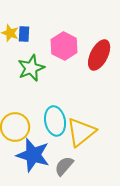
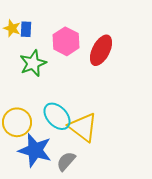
cyan ellipse: (55, 121) -> (57, 116), turned -32
yellow triangle: (81, 132) -> (83, 127), turned -44

